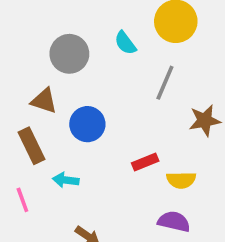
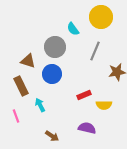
gray circle: (69, 54) -> (55, 47), moved
cyan arrow: (66, 180) -> (40, 105), turned 56
purple semicircle: (174, 222) -> (87, 128), moved

